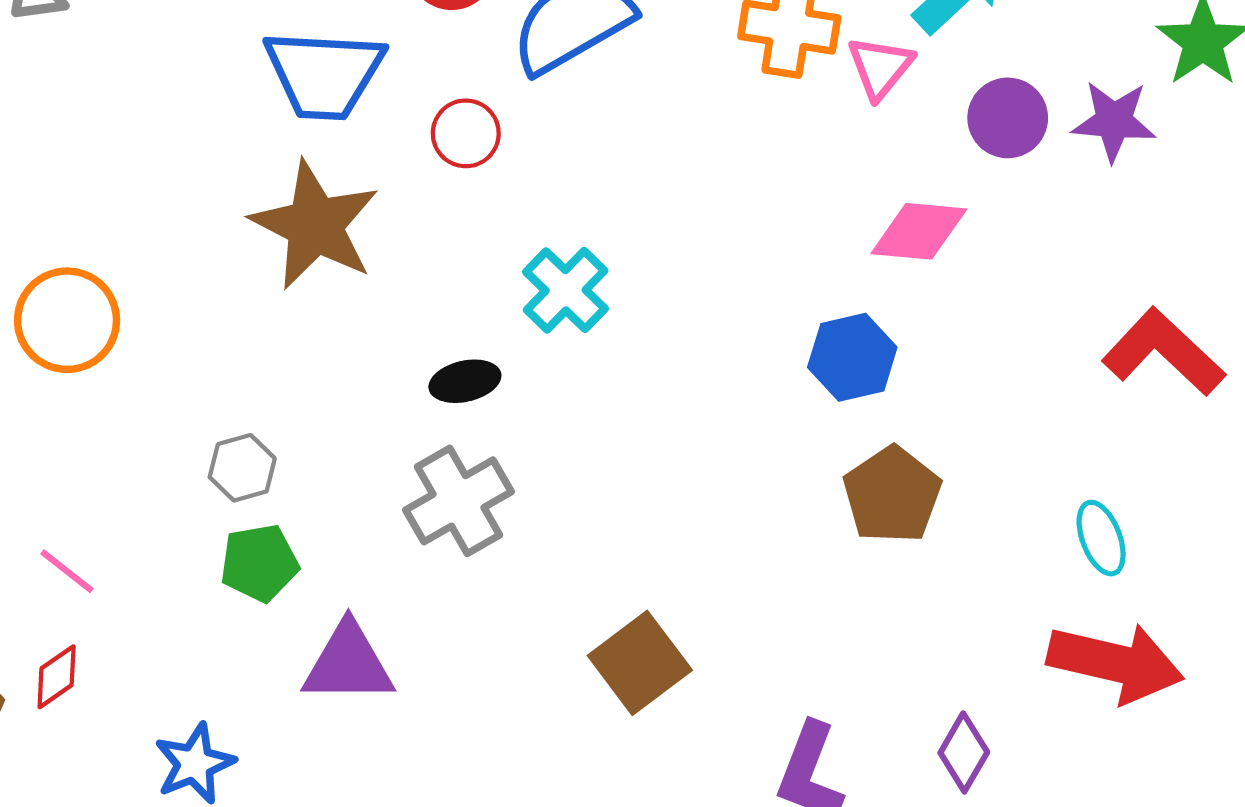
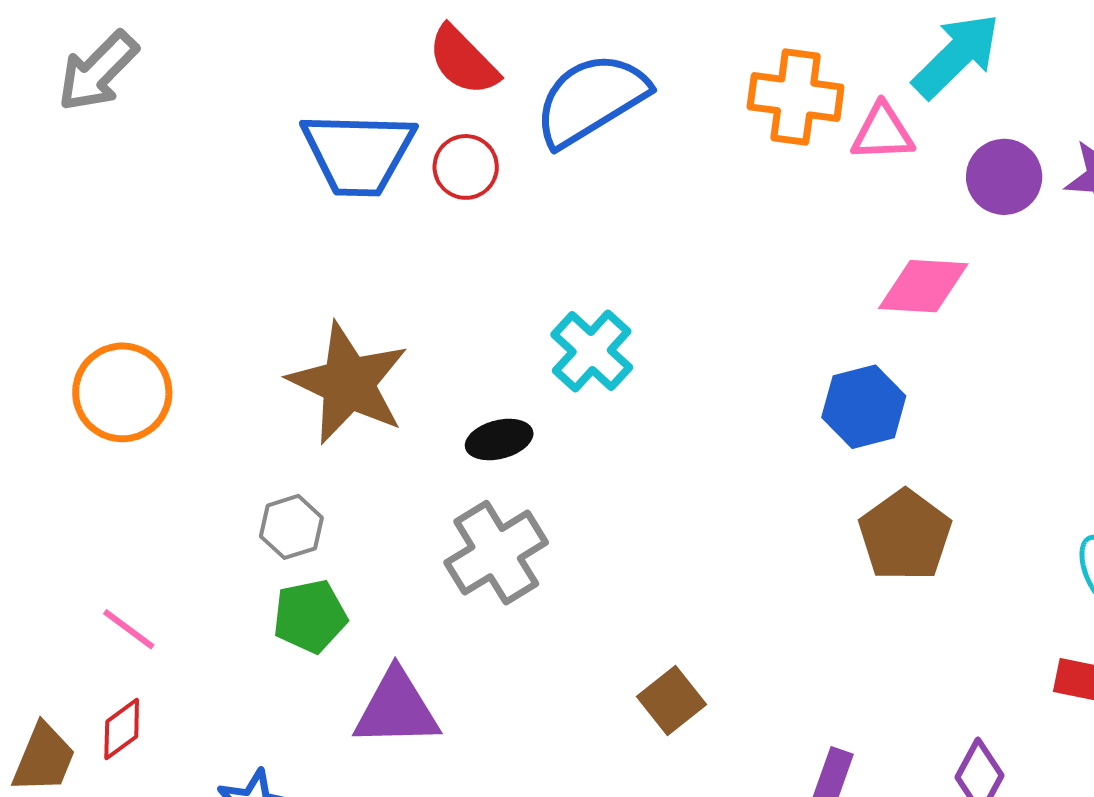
pink triangle: (880, 67) -> (883, 132), turned 50
red circle: (466, 133) -> (466, 167), moved
brown star: (315, 225) -> (348, 383), moved
brown square: (640, 663) -> (671, 701), size x0.7

